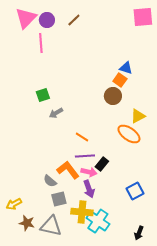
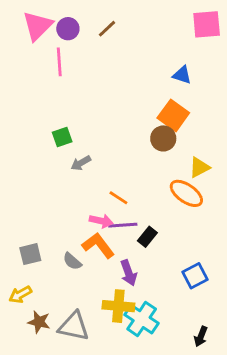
blue triangle: (126, 68) -> (182, 75), moved
orange square: (120, 80) -> (173, 115), size x1.5
pink arrow: (89, 172) -> (101, 221), moved
gray square: (59, 199) -> (30, 254), moved

